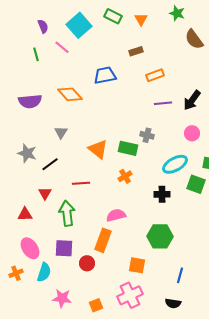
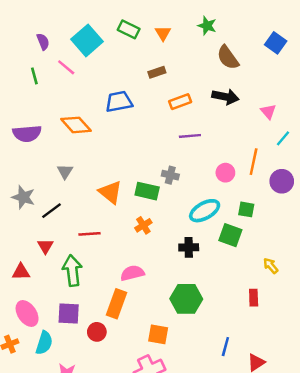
black arrow: (192, 100) -> (225, 97), moved, turned -115
blue line: (180, 275) -> (225, 347), moved

